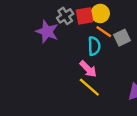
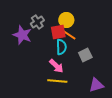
red square: (84, 16) -> (58, 32), moved
gray square: (122, 38) -> (85, 55), moved
yellow line: (89, 87) -> (57, 81), turned -36

